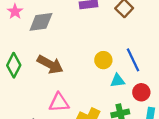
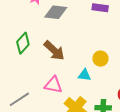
cyan triangle: (118, 81) -> (84, 75), moved

